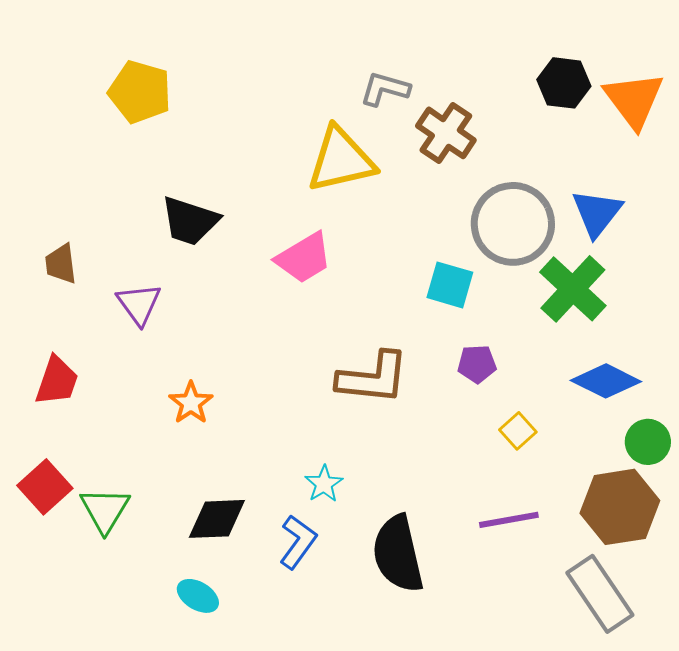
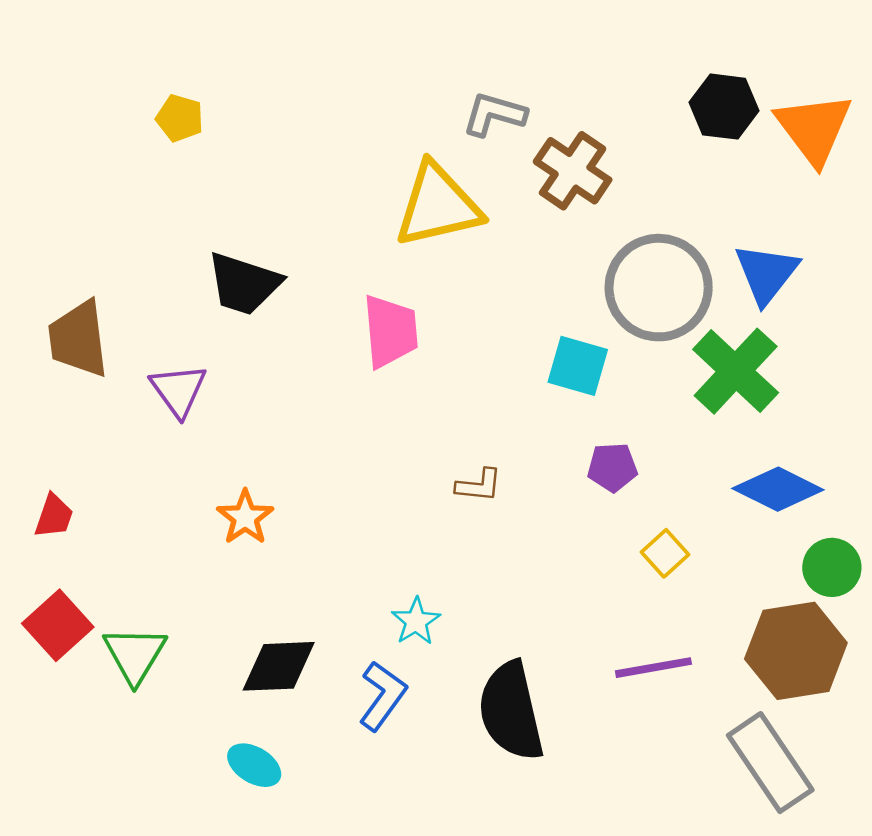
yellow pentagon: (140, 92) -> (180, 118), size x0.6
pink trapezoid: (304, 258) -> (390, 331), turned -64
brown trapezoid: (61, 264) -> (78, 339), size x1.5
brown L-shape: (373, 378) -> (479, 485), size x0.5
red trapezoid: (57, 381) -> (54, 516), moved, size x0.7

